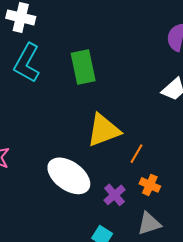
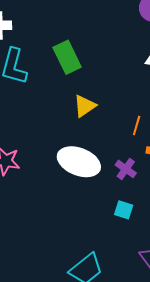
yellow triangle: (104, 130) -> (85, 106), moved, size x0.7

